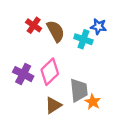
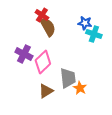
red cross: (34, 25) -> (42, 15), moved
cyan cross: (83, 39) -> (94, 34), moved
purple cross: (23, 74) -> (24, 54), moved

